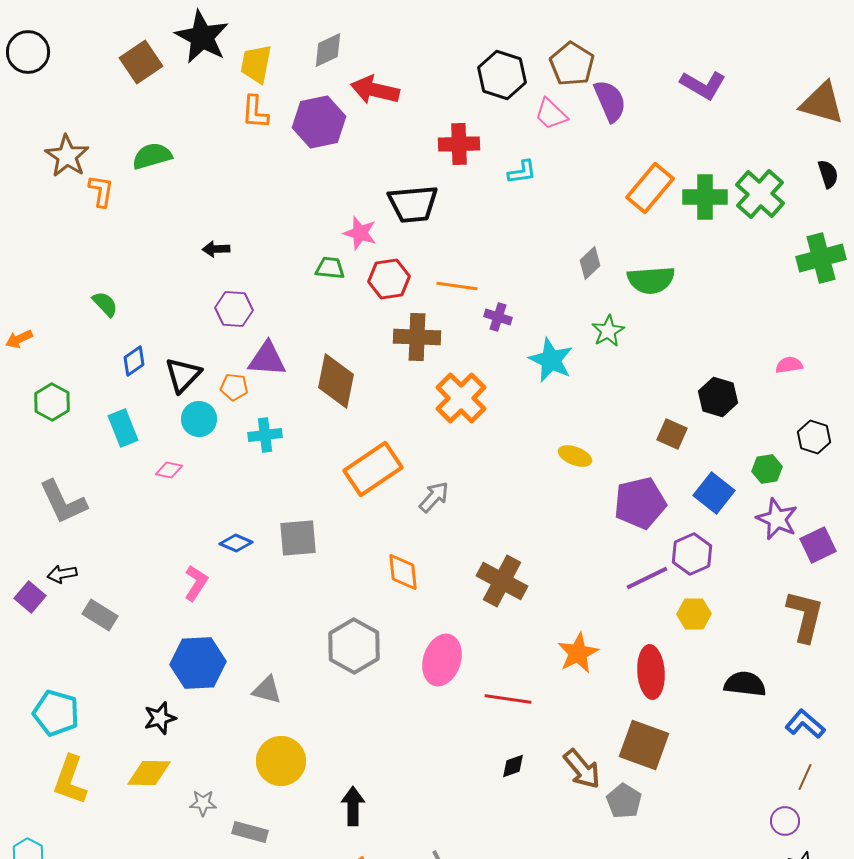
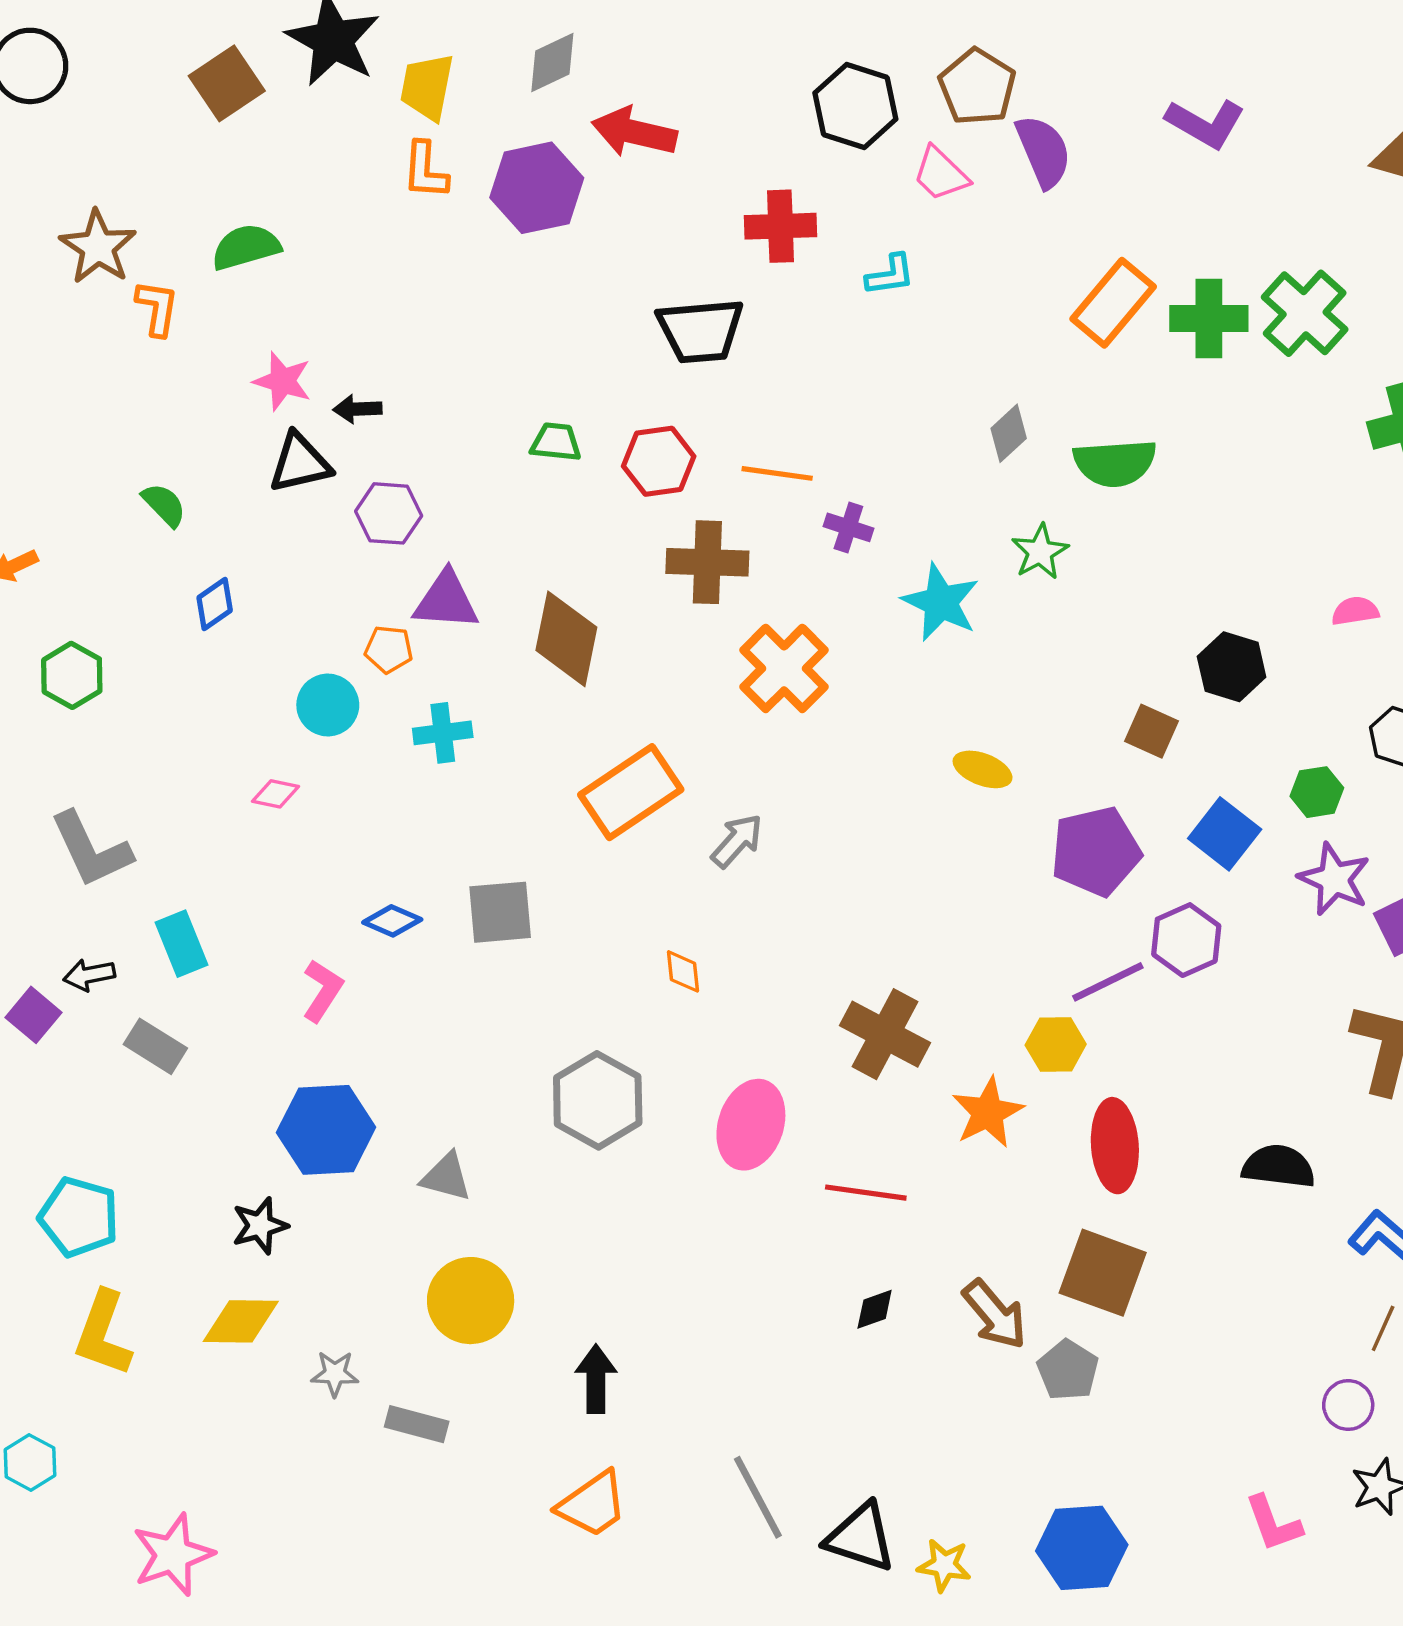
pink star: (360, 233) -> (283, 381), moved
black triangle: (183, 375) -> (300, 463), moved, turned 33
cyan rectangle: (123, 428) -> (182, 944), moved
orange diamond: (403, 572) -> (683, 971), size x0.7
brown cross: (502, 581) -> (885, 1034), moved
yellow hexagon: (694, 614) -> (1056, 1045), moved

